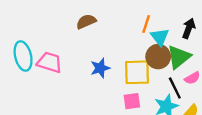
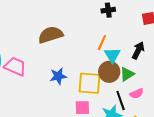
brown semicircle: (86, 22) -> (51, 35), size x1.4
green triangle: (179, 57) -> (127, 74), size x0.7

